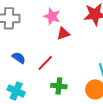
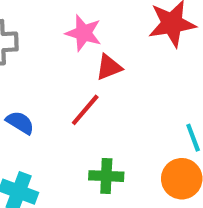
red line: (45, 63) -> (85, 110), moved

